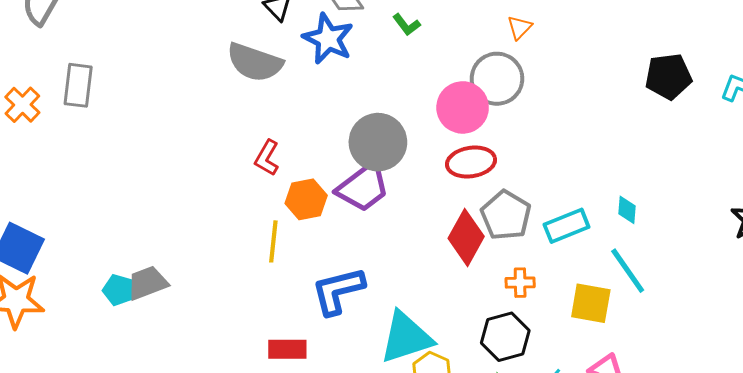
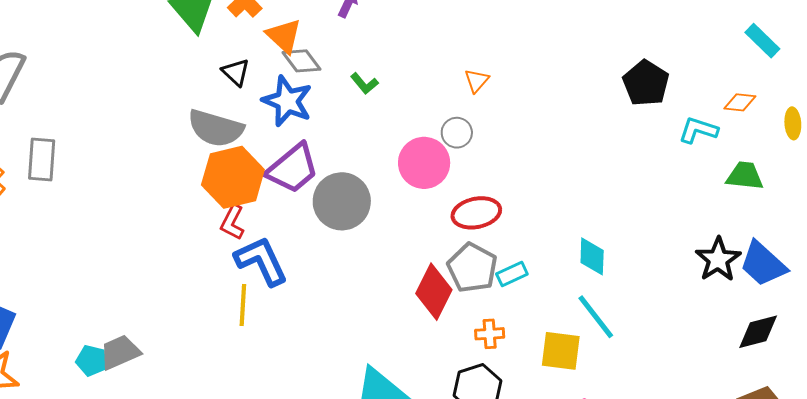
black pentagon: (668, 76) -> (646, 83), moved, turned -30
gray circle: (497, 79) -> (457, 133), size x0.6
red ellipse: (471, 162) -> (476, 213), moved
purple trapezoid: (363, 187) -> (293, 169), moved
orange hexagon: (306, 199) -> (233, 177), moved, size x1.5
cyan diamond: (627, 210) -> (592, 256), size x1.4
cyan rectangle: (567, 226) -> (512, 274), moved, size x0.7
blue L-shape: (338, 291) -> (261, 261), moved, turned 82

